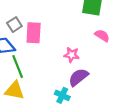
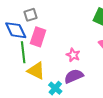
pink rectangle: (34, 33) -> (38, 37), moved
yellow triangle: (15, 90) -> (36, 71), moved

